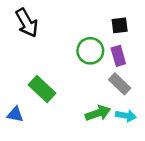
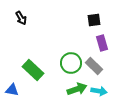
black arrow: (27, 23) -> (21, 18), size x0.6
green circle: (90, 51) -> (71, 63), moved
purple rectangle: (118, 56) -> (102, 43), moved

